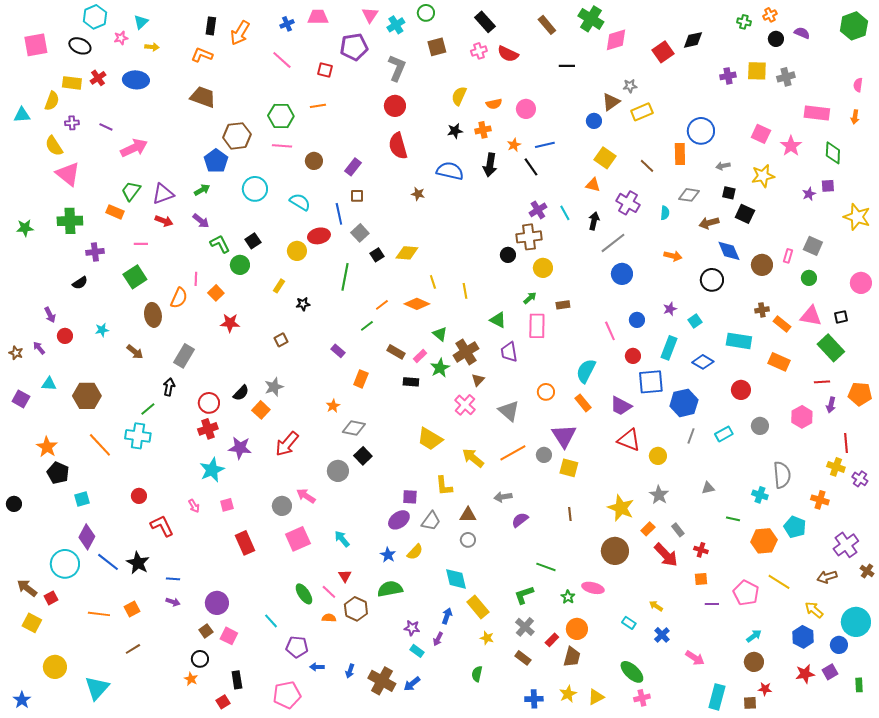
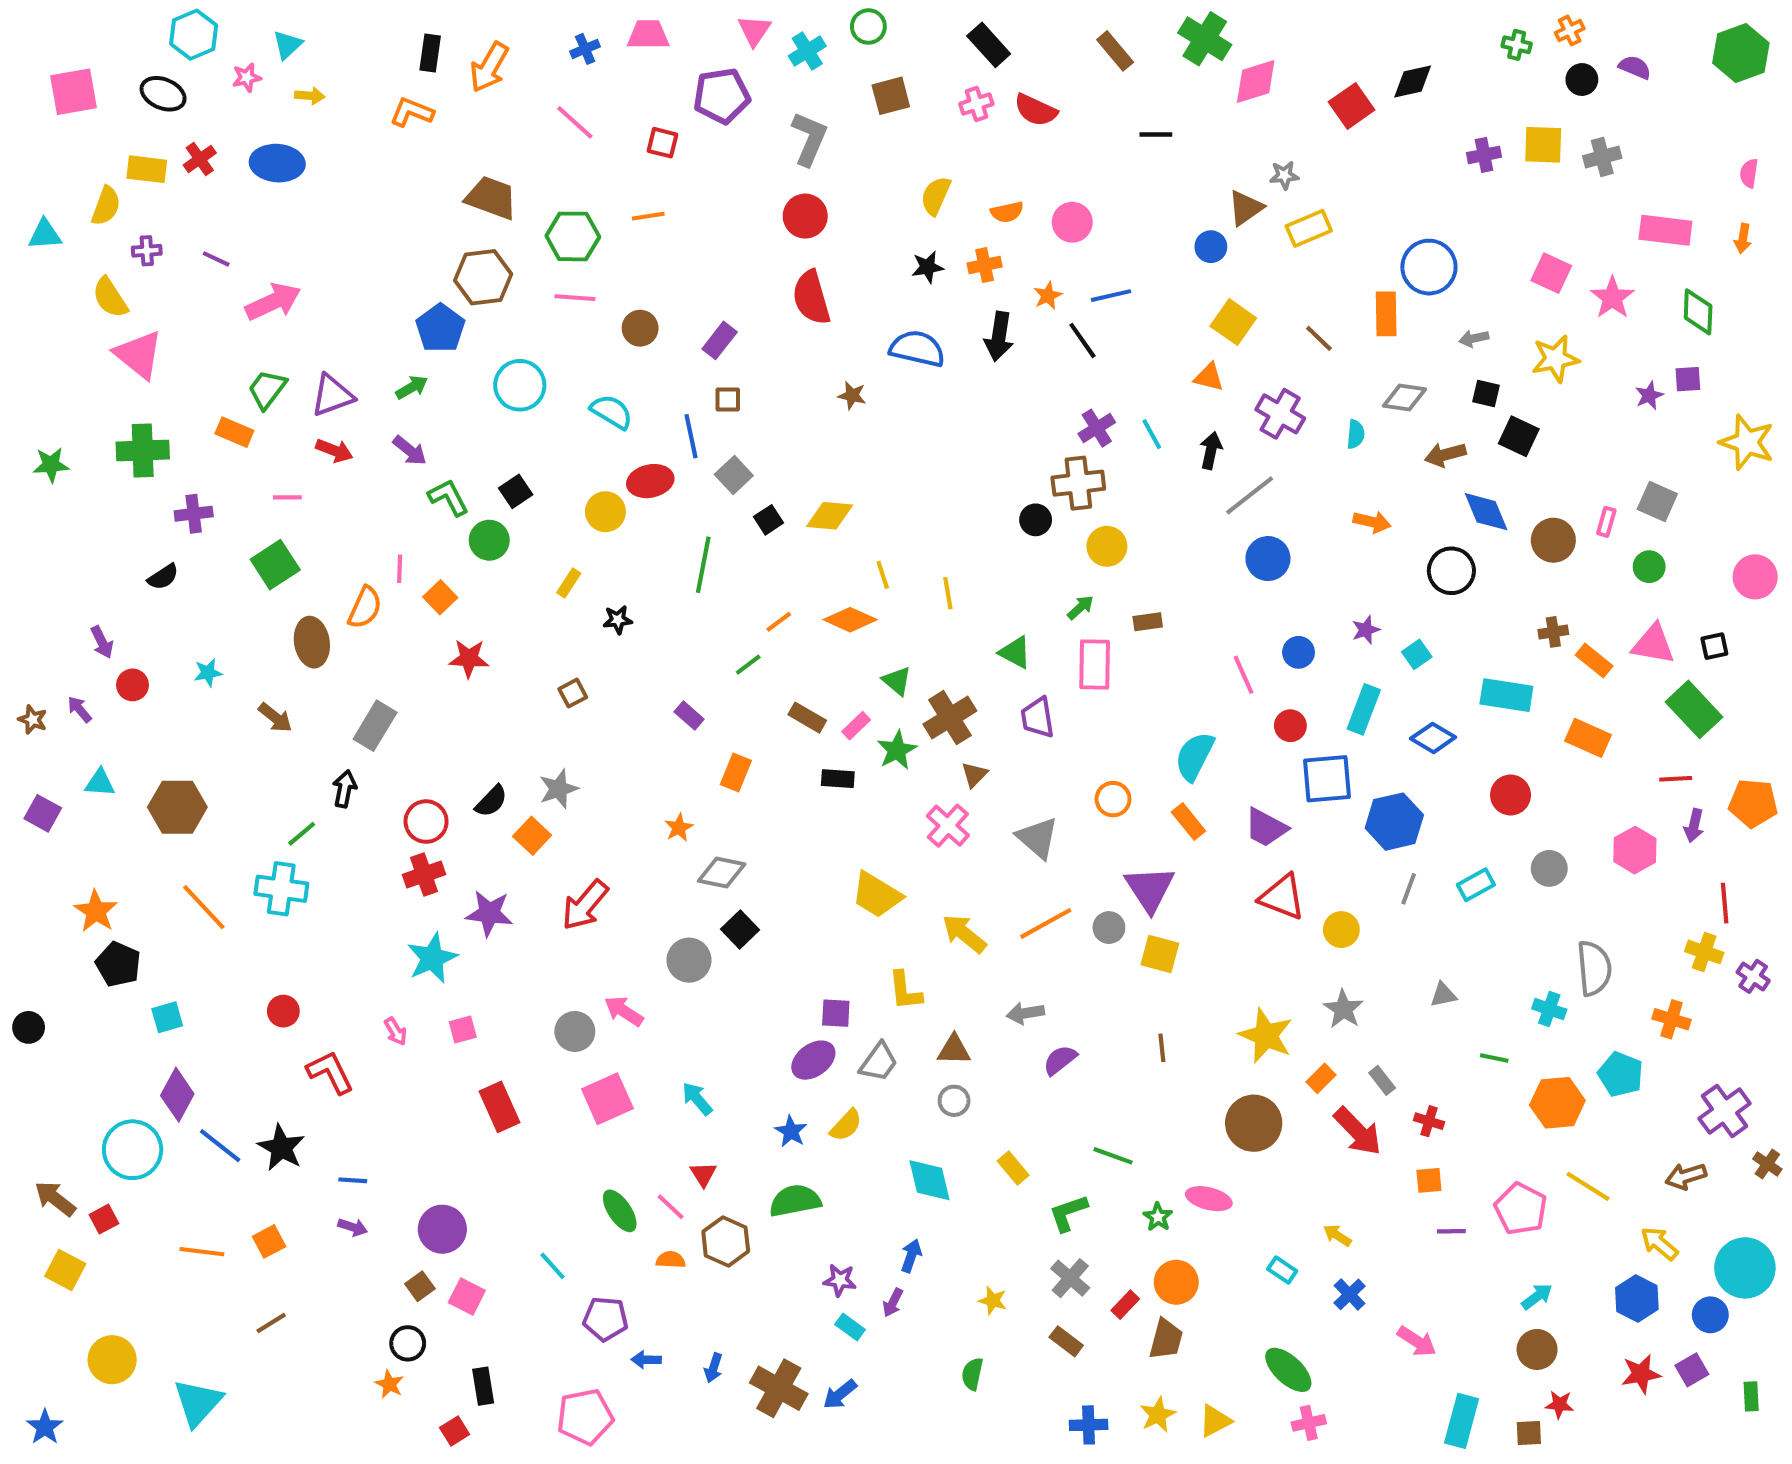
brown trapezoid: (203, 97) -> (491, 198), moved
yellow rectangle: (478, 607) -> (1013, 1168), moved, size x0.7

